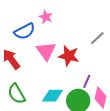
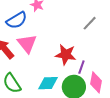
pink triangle: (46, 51) -> (27, 44), moved
red star: (69, 56) -> (66, 55), moved

